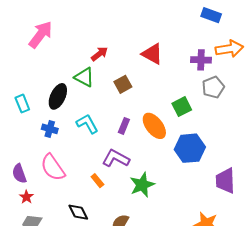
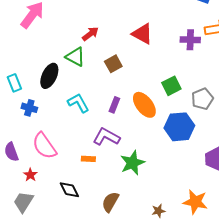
gray pentagon: (213, 87) -> (202, 99), moved
blue cross: (50, 129) -> (29, 108), moved
orange rectangle: (97, 181) -> (88, 159), turned -48
red star: (26, 197) -> (30, 175), moved

